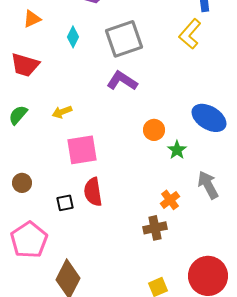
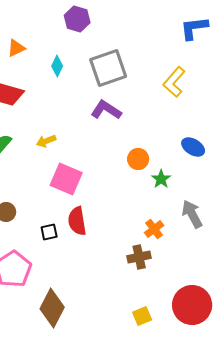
yellow L-shape: (190, 34) -> (174, 82), moved
blue ellipse: (209, 118) -> (193, 147), size x0.7
pink square: (82, 150) -> (66, 179), turned 32

